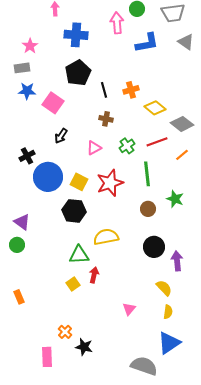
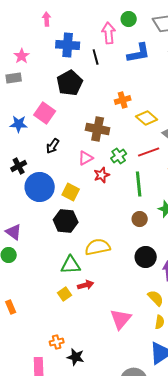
black line: (104, 90) -> (96, 57), moved
blue star: (27, 91) -> (19, 124), moved
brown cross: (106, 119) -> (98, 129), size x1.6
red star: (110, 183) -> (102, 175), moved, size x0.6
red arrow: (94, 275) -> (86, 285), turned 63
pink triangle: (129, 309) -> (121, 319), size x1.6
orange cross: (65, 332) -> (57, 342), turned 32

